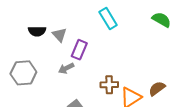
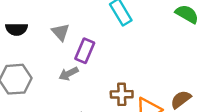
black semicircle: (37, 31) -> (17, 29), moved

